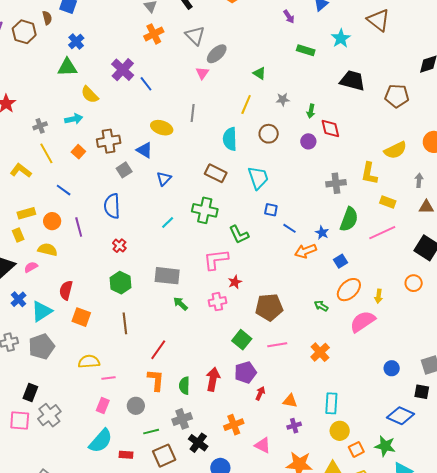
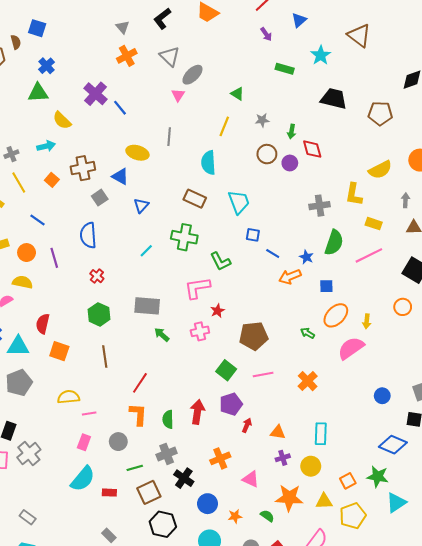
brown circle: (269, 134) -> (267, 154), moved
blue square: (340, 261) -> (326, 286), turned 32
cyan triangle: (42, 311) -> (18, 346), turned 35
yellow circle: (340, 431) -> (311, 466), moved

